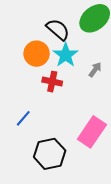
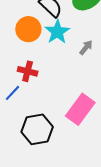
red cross: (52, 82) -> (28, 71), moved

